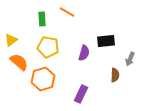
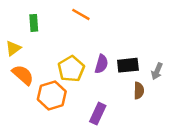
green rectangle: (42, 19) -> (34, 23), moved
black rectangle: (106, 41) -> (128, 65), moved
yellow pentagon: (48, 47) -> (71, 69), moved, turned 30

